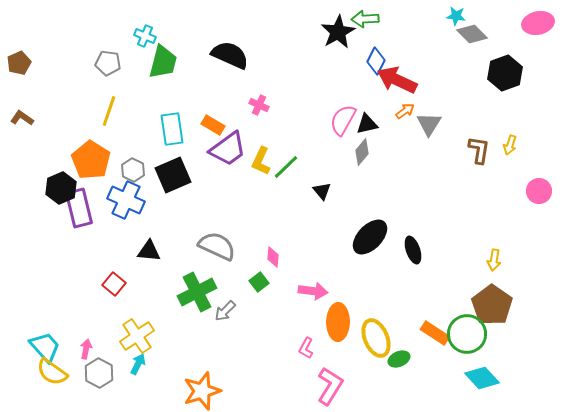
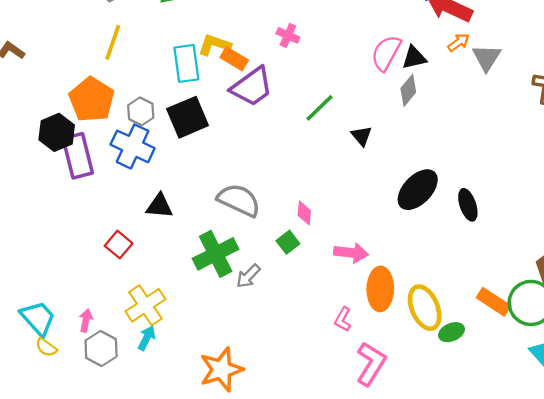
yellow L-shape: (261, 161) -> (214, 45), moved, turned 84
yellow semicircle: (52, 372) -> (46, 347), size x0.6

